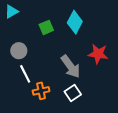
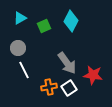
cyan triangle: (11, 12) -> (20, 18), moved
red star: (98, 54) -> (93, 75), moved
orange cross: (41, 91) -> (49, 87), moved

